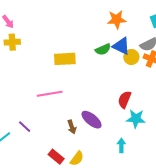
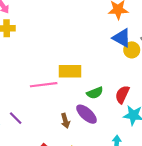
green semicircle: (103, 49) -> (95, 93), moved
yellow rectangle: (65, 59) -> (70, 71), moved

